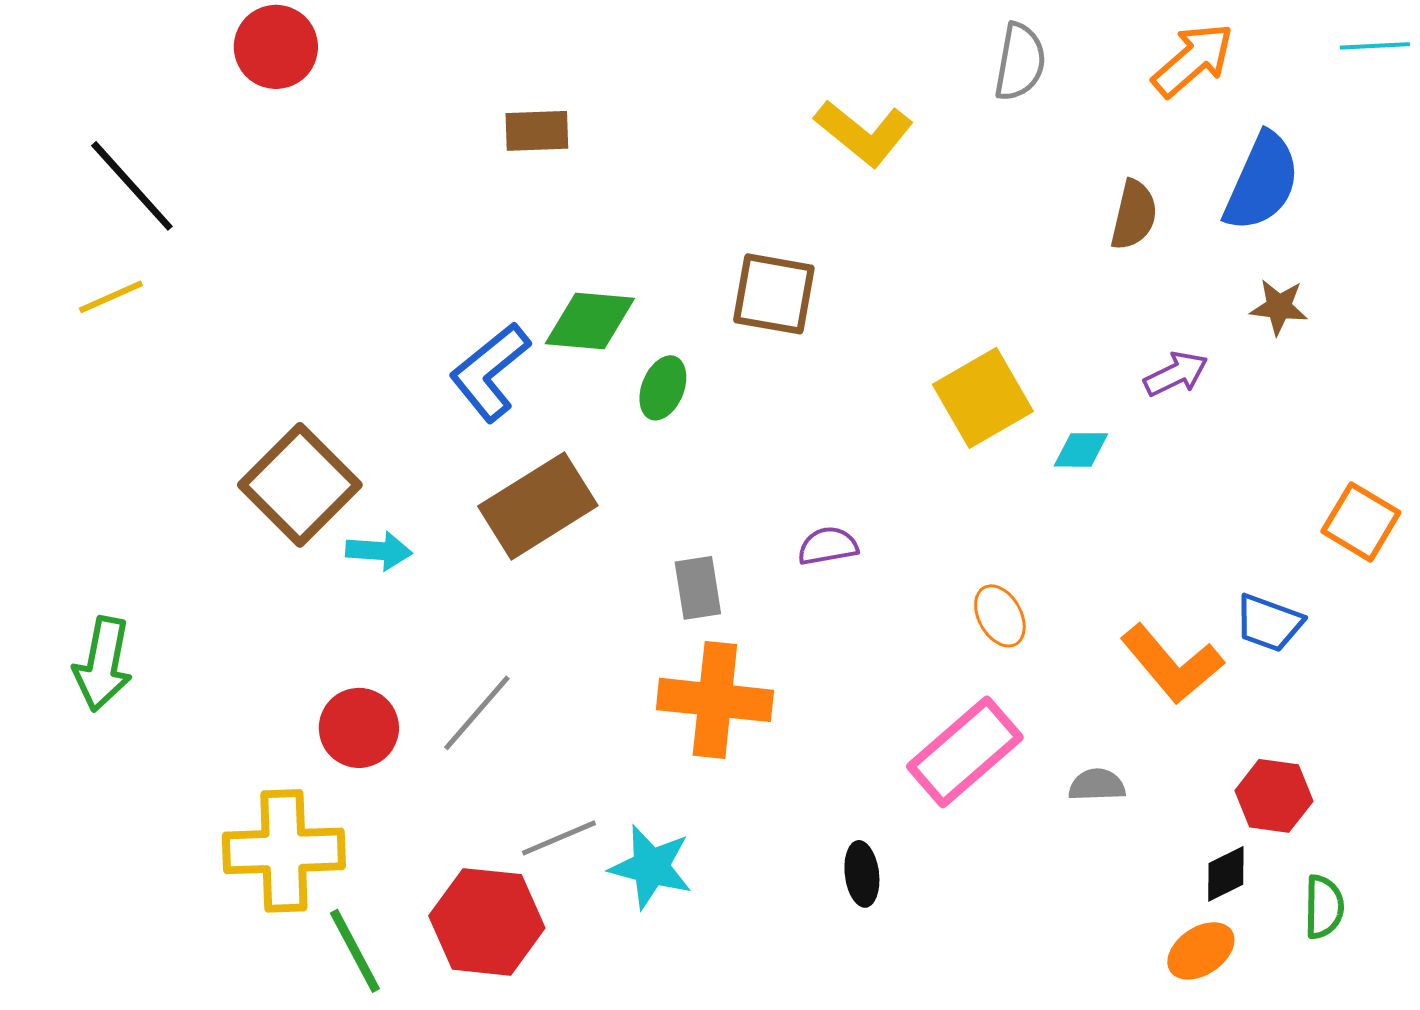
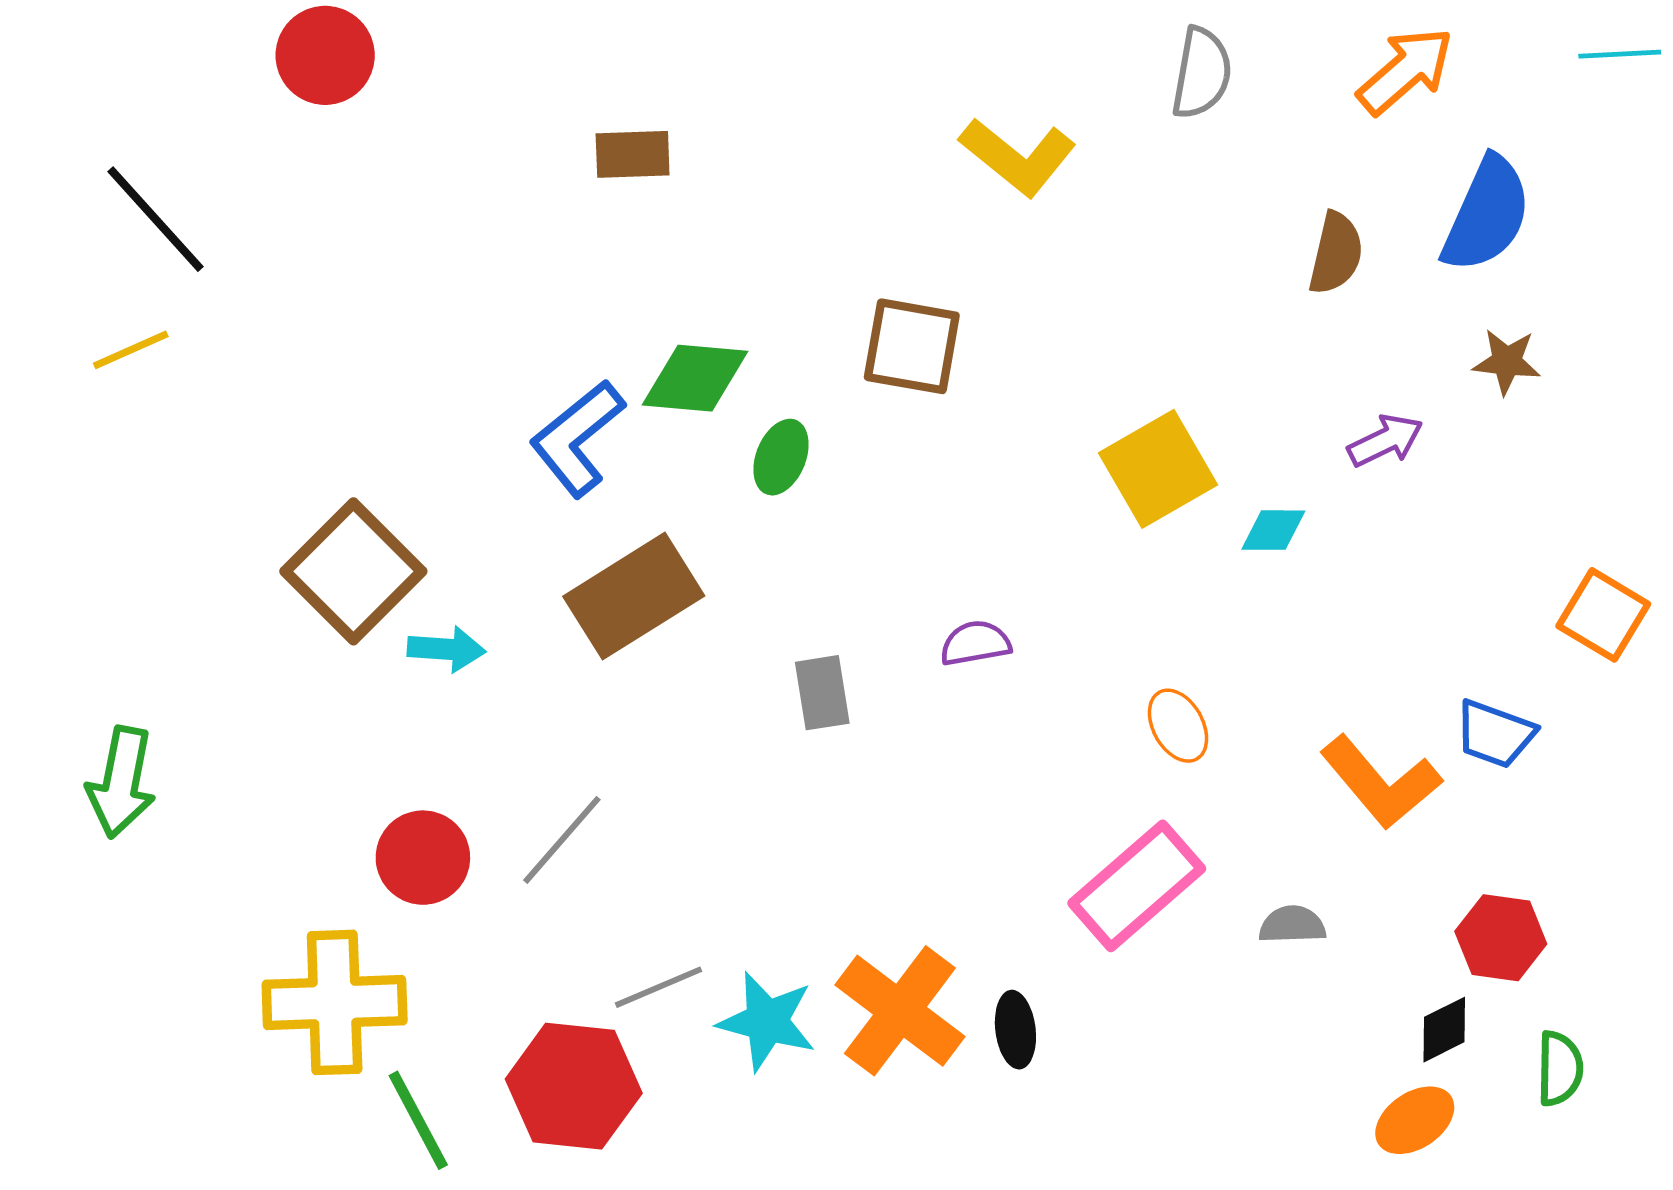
orange cross: (715, 700) -> (900, 1011), moved, turned 31

